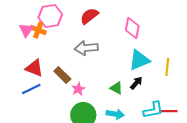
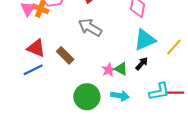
gray arrow: (86, 48) -> (90, 27), turned 35
yellow line: (167, 67) -> (174, 47), turned 36
pink star: (78, 89) -> (109, 70), moved

